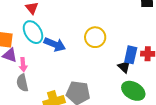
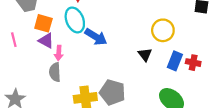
yellow circle: (95, 37) -> (163, 30), moved
black triangle: (124, 67) -> (145, 55), moved

